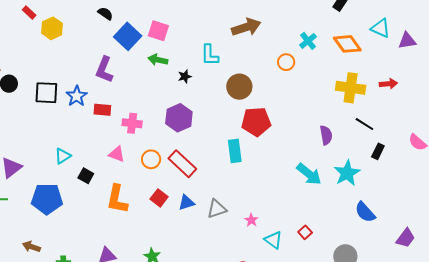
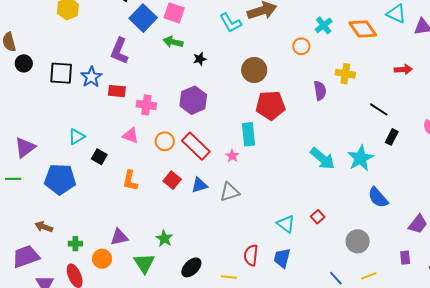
cyan L-shape: (210, 55) -> (230, 23), moved, turned -30
yellow cross: (351, 88) -> (345, 74), moved, size x0.7
purple semicircle: (326, 135) -> (320, 91), moved
orange L-shape: (117, 199) -> (130, 181), size x0.7
pink star: (251, 220) -> (232, 156), moved

